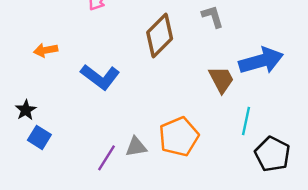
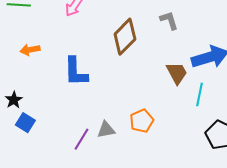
blue L-shape: (100, 77) -> (76, 72), turned 52
cyan line: (246, 121) -> (199, 94), moved
orange pentagon: (179, 137) -> (142, 121), size x0.7

